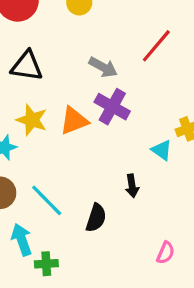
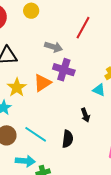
yellow star: (32, 120) -> (17, 87), turned 30
cyan arrow: (22, 240) -> (25, 161), turned 126

